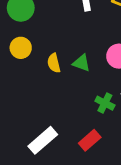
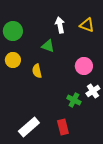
green triangle: (81, 63) -> (48, 46), moved
red rectangle: (90, 140) -> (63, 127), turned -63

